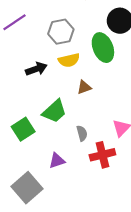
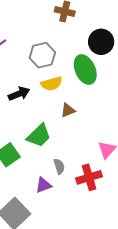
gray semicircle: (82, 133) -> (59, 166), moved

